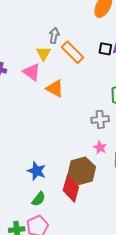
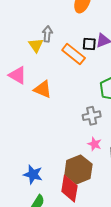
gray arrow: (54, 35) -> (47, 34), moved
orange rectangle: (72, 52) -> (74, 54), moved
yellow triangle: (43, 53) -> (36, 45), moved

